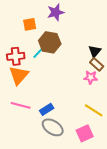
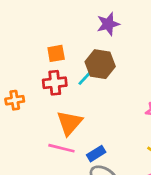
orange square: (30, 24) -> (56, 53), moved
orange triangle: (19, 75) -> (69, 123), moved

